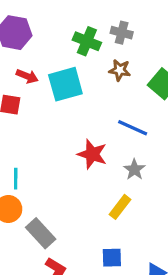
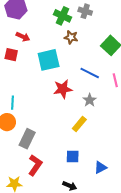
brown star: (120, 70) -> (71, 37), moved
cyan square: (65, 84) -> (49, 60), moved
red star: (92, 154) -> (63, 89), turned -30
gray rectangle: (41, 233) -> (27, 139), turned 66

